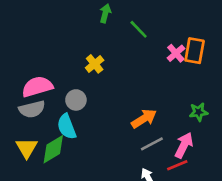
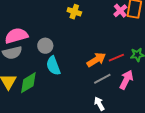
yellow cross: (95, 64) -> (74, 12), moved, turned -32
cyan semicircle: (67, 127) -> (53, 66), moved
red line: (177, 165) -> (116, 58), moved

